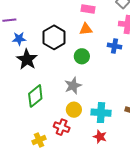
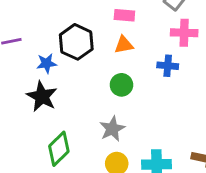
black hexagon: (54, 37) -> (76, 42), moved
blue star: (19, 39) -> (47, 63), moved

